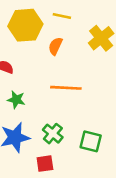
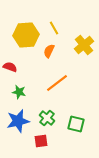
yellow line: (62, 16) -> (54, 28), turned 48
orange line: (66, 88) -> (57, 83), turned -40

